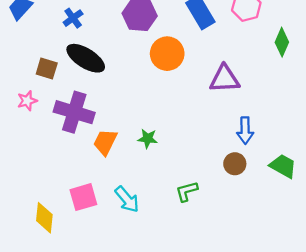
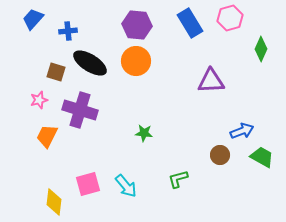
blue cross: (73, 18) -> (68, 31), moved, turned 30
orange circle: (167, 54) -> (136, 61), moved
blue arrow: (245, 130) -> (242, 131), moved, turned -110
orange trapezoid: (105, 142) -> (47, 136), moved

